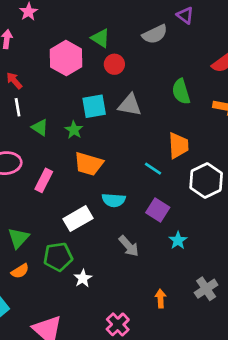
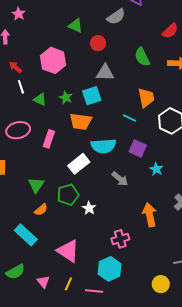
pink hexagon: (66, 58) -> (53, 60), moved
red circle: (114, 64) -> (98, 43), moved
cyan square: (94, 106) -> (92, 96), moved
cyan semicircle: (114, 200) -> (103, 146), size x1.4
orange arrow: (161, 299) -> (150, 215), size x1.6
pink cross: (118, 324) -> (120, 239), turned 36

